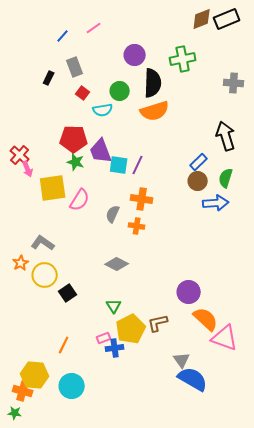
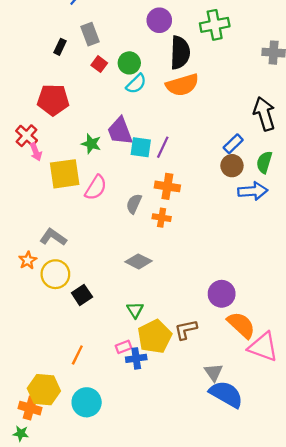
green circle: (120, 91) -> (129, 63), moved
cyan semicircle: (103, 110) -> (136, 84), moved, turned -36
red pentagon: (74, 139) -> (53, 100), moved

